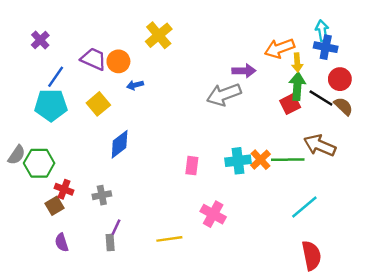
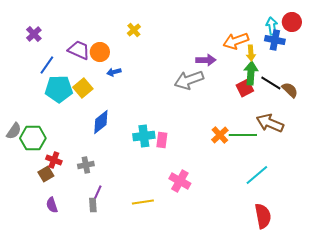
yellow cross: (159, 35) -> (134, 30), size x0.6
red circle: (340, 79) -> (292, 22), moved
cyan pentagon: (51, 105) -> (59, 89), moved
cyan cross: (238, 161) -> (144, 136), moved

